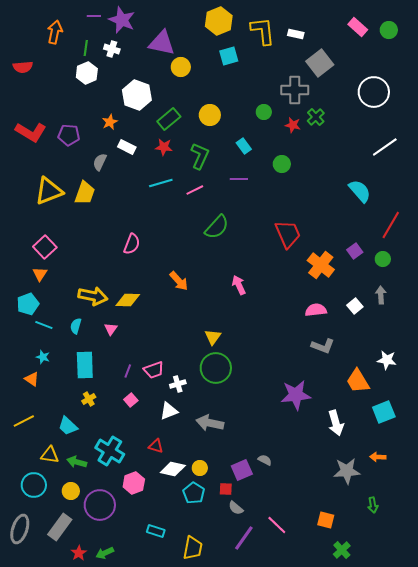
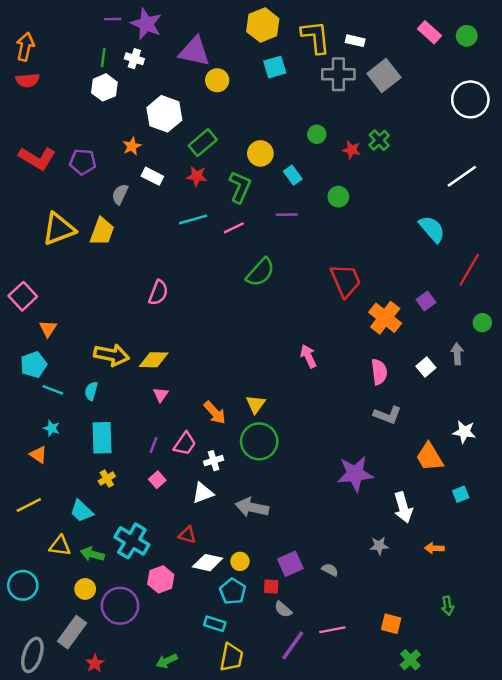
orange arrow: (55, 32) -> (25, 47), moved
gray cross: (295, 90) -> (338, 74), moved
white circle: (374, 92) -> (470, 99), moved
yellow circle: (210, 115) -> (260, 153), moved
pink square: (45, 247) -> (23, 296), moved
green circle: (383, 259) -> (482, 323), moved
orange arrow: (179, 281) -> (215, 413), moved
pink arrow: (239, 285) -> (308, 356), moved
pink semicircle: (316, 310) -> (379, 372), turned 90
pink triangle: (111, 329) -> (161, 395), moved
pink trapezoid: (154, 370) -> (185, 444), turned -35
cyan square: (384, 412) -> (461, 494), size x0.6
orange arrow: (378, 457) -> (434, 548), moved
gray semicircle: (265, 460) -> (330, 570), moved
gray star: (347, 471) -> (379, 546), moved, size x0.6
cyan circle: (34, 485) -> (23, 585), moved
pink line: (277, 525) -> (332, 630), turned -55
gray ellipse: (20, 529) -> (32, 655), moved
cyan rectangle: (156, 531) -> (215, 624), moved
green arrow: (105, 553) -> (167, 661), moved

